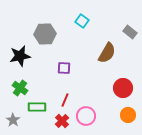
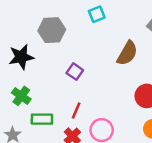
cyan square: (82, 21) -> (97, 14), turned 32
purple square: (64, 68) -> (75, 72), turned 32

